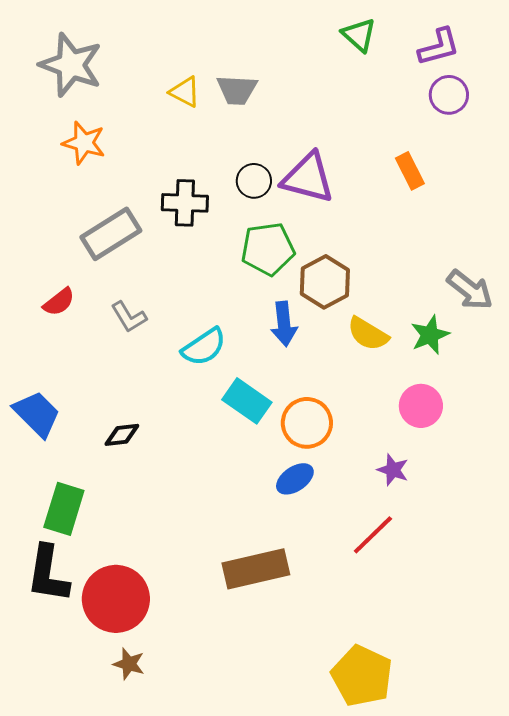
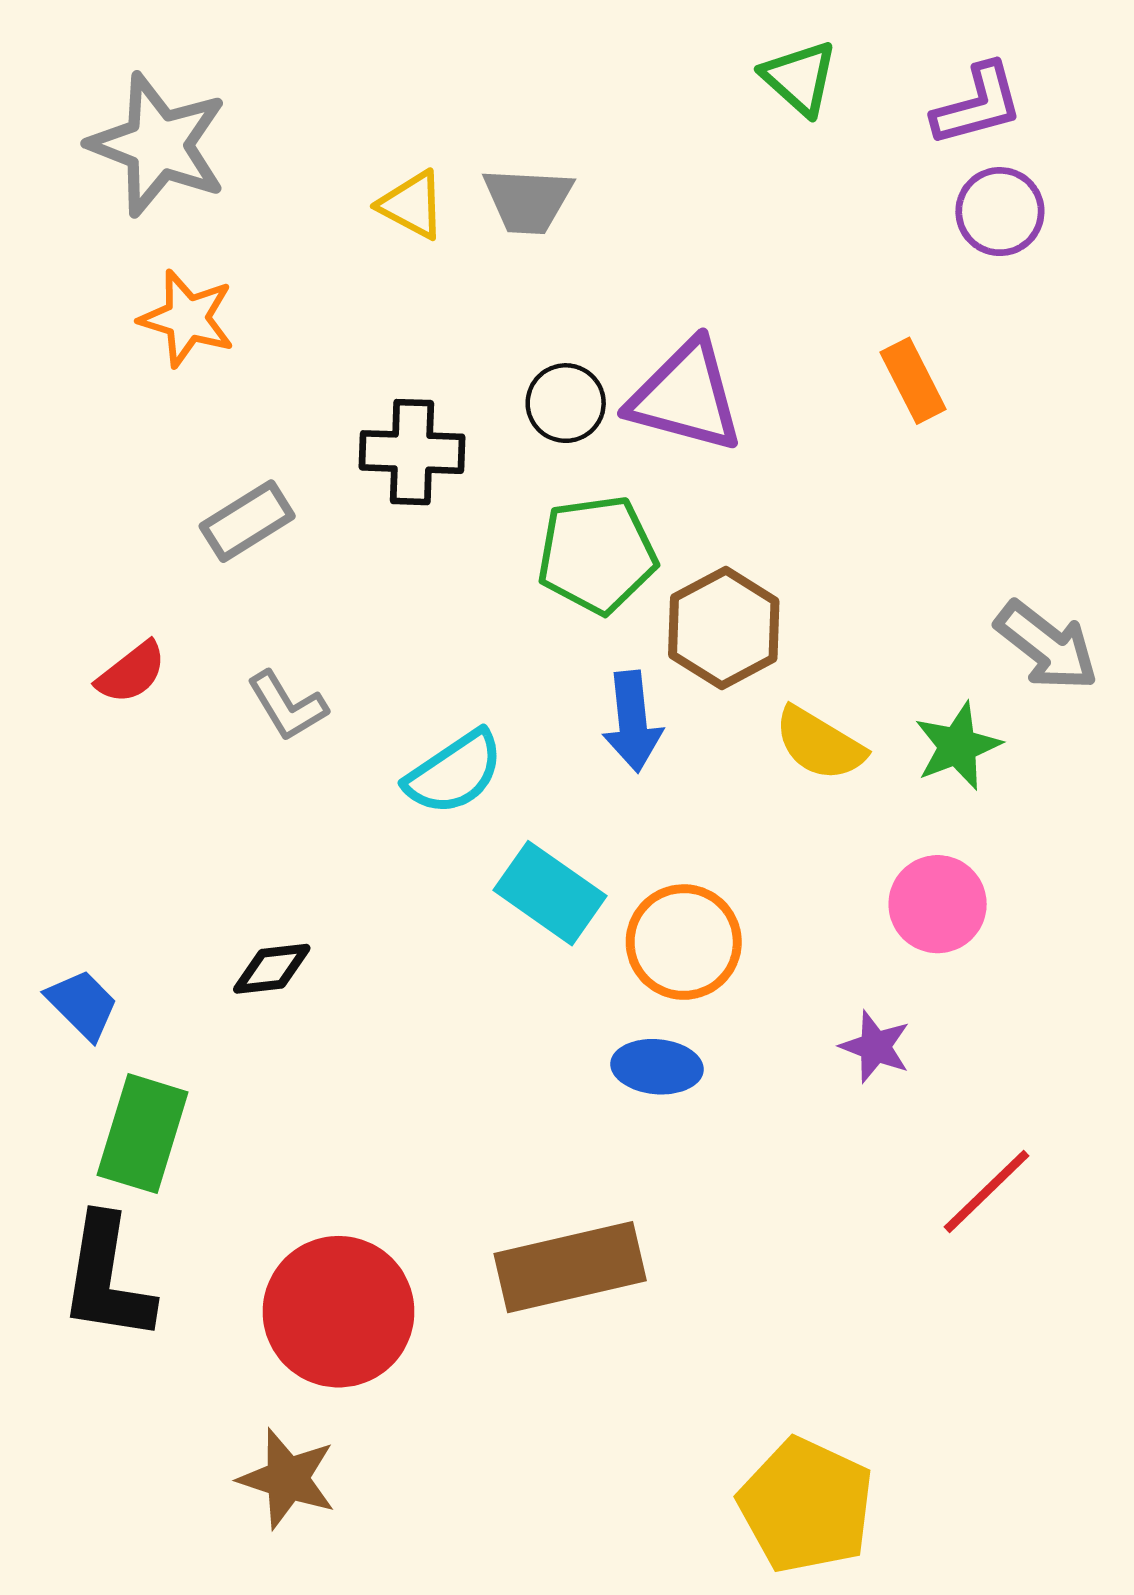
gray rectangle: (111, 234) -> (247, 521), size x0.7
blue trapezoid: (37, 414) -> (82, 1004), moved, size x0.7
blue ellipse: (295, 479) -> (657, 1067), turned 39
red line: (373, 535) -> (987, 1191), moved
red circle: (116, 599) -> (339, 1312), moved
brown star: (129, 664) -> (287, 1479), size x1.4

